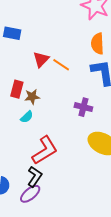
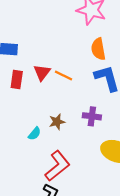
red rectangle: (17, 89) -> (17, 80), moved
brown star: (32, 97) -> (57, 122), moved

